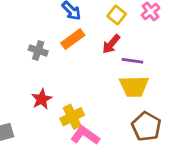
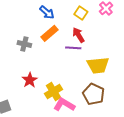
red arrow: (111, 44) -> (78, 35), turned 112
purple line: (132, 61) -> (73, 48), moved
brown pentagon: (146, 126) -> (93, 94), moved

